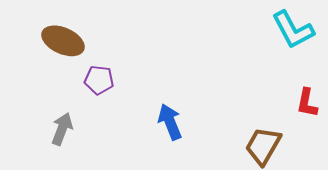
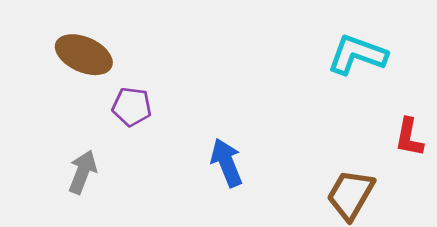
cyan L-shape: (293, 30) -> (357, 55), moved, turned 138

